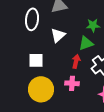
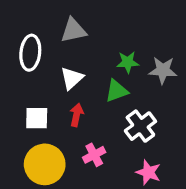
red arrow: (76, 61) -> (77, 115), moved
pink cross: (72, 83) -> (94, 155), turned -32

